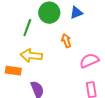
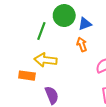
blue triangle: (76, 13) -> (85, 24), moved

